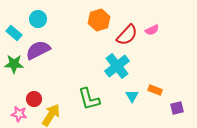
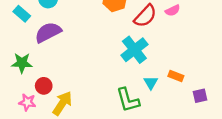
green star: (14, 64) -> (22, 63), moved
green L-shape: (89, 99) -> (128, 100), moved

